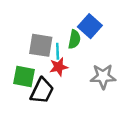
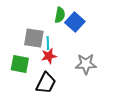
green semicircle: (74, 39) -> (60, 15), moved
black trapezoid: (42, 91) -> (46, 83), moved

